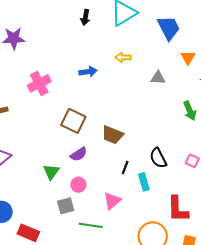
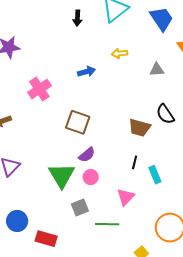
brown trapezoid: (113, 135) -> (139, 128), moved
black semicircle: (158, 158) -> (165, 114), moved
green triangle: (51, 172) -> (62, 175), size x1.6
pink circle: (78, 185) -> (91, 177), moved

